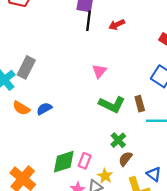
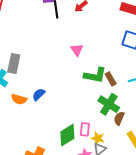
brown rectangle: (140, 104) -> (111, 79), moved
green cross: (118, 140) -> (109, 104), size x1.5
yellow star: (105, 176) -> (98, 138), moved

